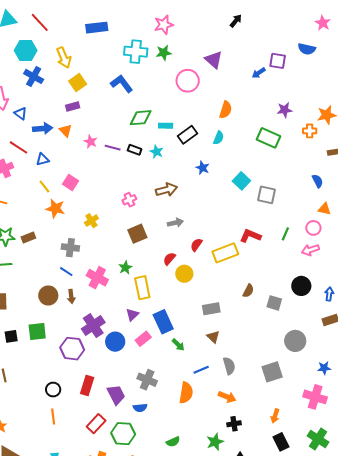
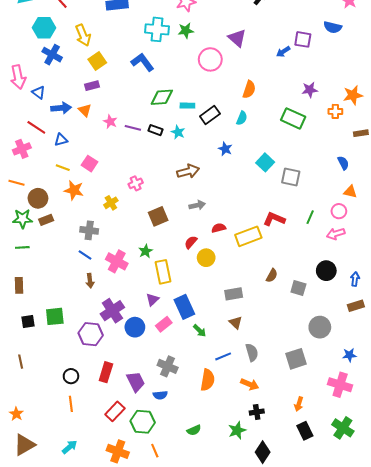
yellow line: (44, 186) -> (63, 168), turned -32
pink cross: (129, 200) -> (136, 183), moved
red semicircle: (196, 245) -> (219, 228), turned 40
brown circle: (48, 295) -> (38, 198), moved

